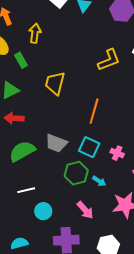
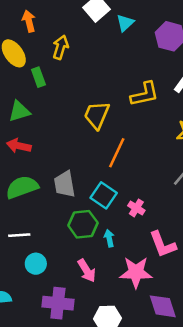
yellow trapezoid: (55, 83) -> (97, 115), moved
gray trapezoid: (56, 143) -> (65, 184), turned 50
cyan arrow: (99, 181) -> (109, 238), turned -144

